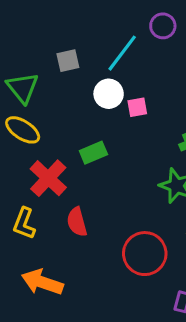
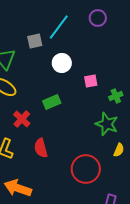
cyan line: (122, 53) -> (59, 27), moved
pink square: (137, 107) -> (91, 81), moved
red cross: (48, 178) -> (22, 119), size x0.7

